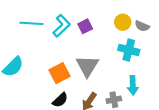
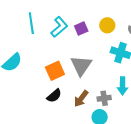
yellow circle: (123, 22) -> (107, 25), moved
cyan line: (31, 23) -> (31, 23), turned 75

